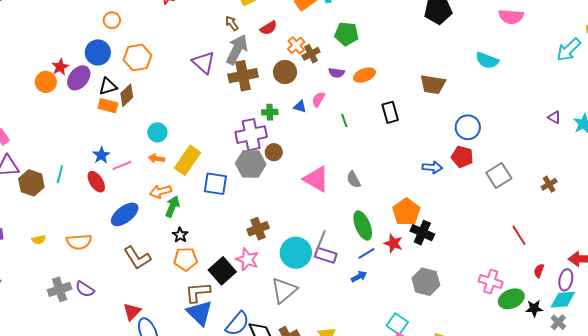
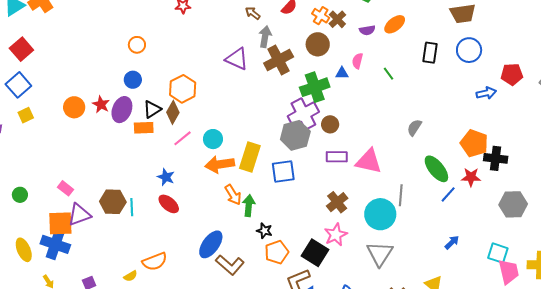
gray arrow: (237, 49) -> (265, 37), size x0.7
blue circle: (98, 52) -> (133, 80), size x0.7
orange hexagon: (138, 58) -> (183, 89), moved
orange circle: (46, 82) -> (74, 107), moved
orange rectangle: (108, 106) -> (144, 128), moved
green cross: (270, 112) -> (315, 87), size x1.8
black rectangle: (390, 112) -> (430, 53), turned 40
blue circle: (468, 127) -> (469, 50), moved
orange arrow: (156, 159) -> (220, 164), size x1.8
gray hexagon: (251, 164) -> (295, 135), moved
pink line: (122, 165) -> (183, 138), moved
pink triangle: (316, 179) -> (369, 161), moved
gray semicircle: (354, 180) -> (414, 128), turned 78
brown hexagon: (31, 183) -> (113, 202), moved
orange arrow: (161, 192) -> (233, 195), turned -90
blue ellipse: (125, 214) -> (211, 244), moved
orange semicircle: (79, 242) -> (155, 261), moved
purple rectangle: (326, 255) -> (337, 157), moved
pink star: (247, 259) -> (336, 235), turned -30
blue arrow: (359, 277) -> (452, 242), moved

